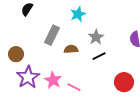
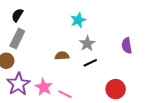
cyan star: (78, 14) -> (78, 20), moved
gray rectangle: (52, 35) -> (17, 38), moved

